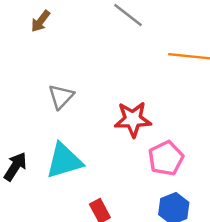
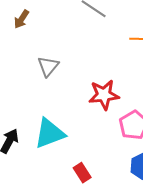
gray triangle: (61, 97) -> (48, 66), moved

